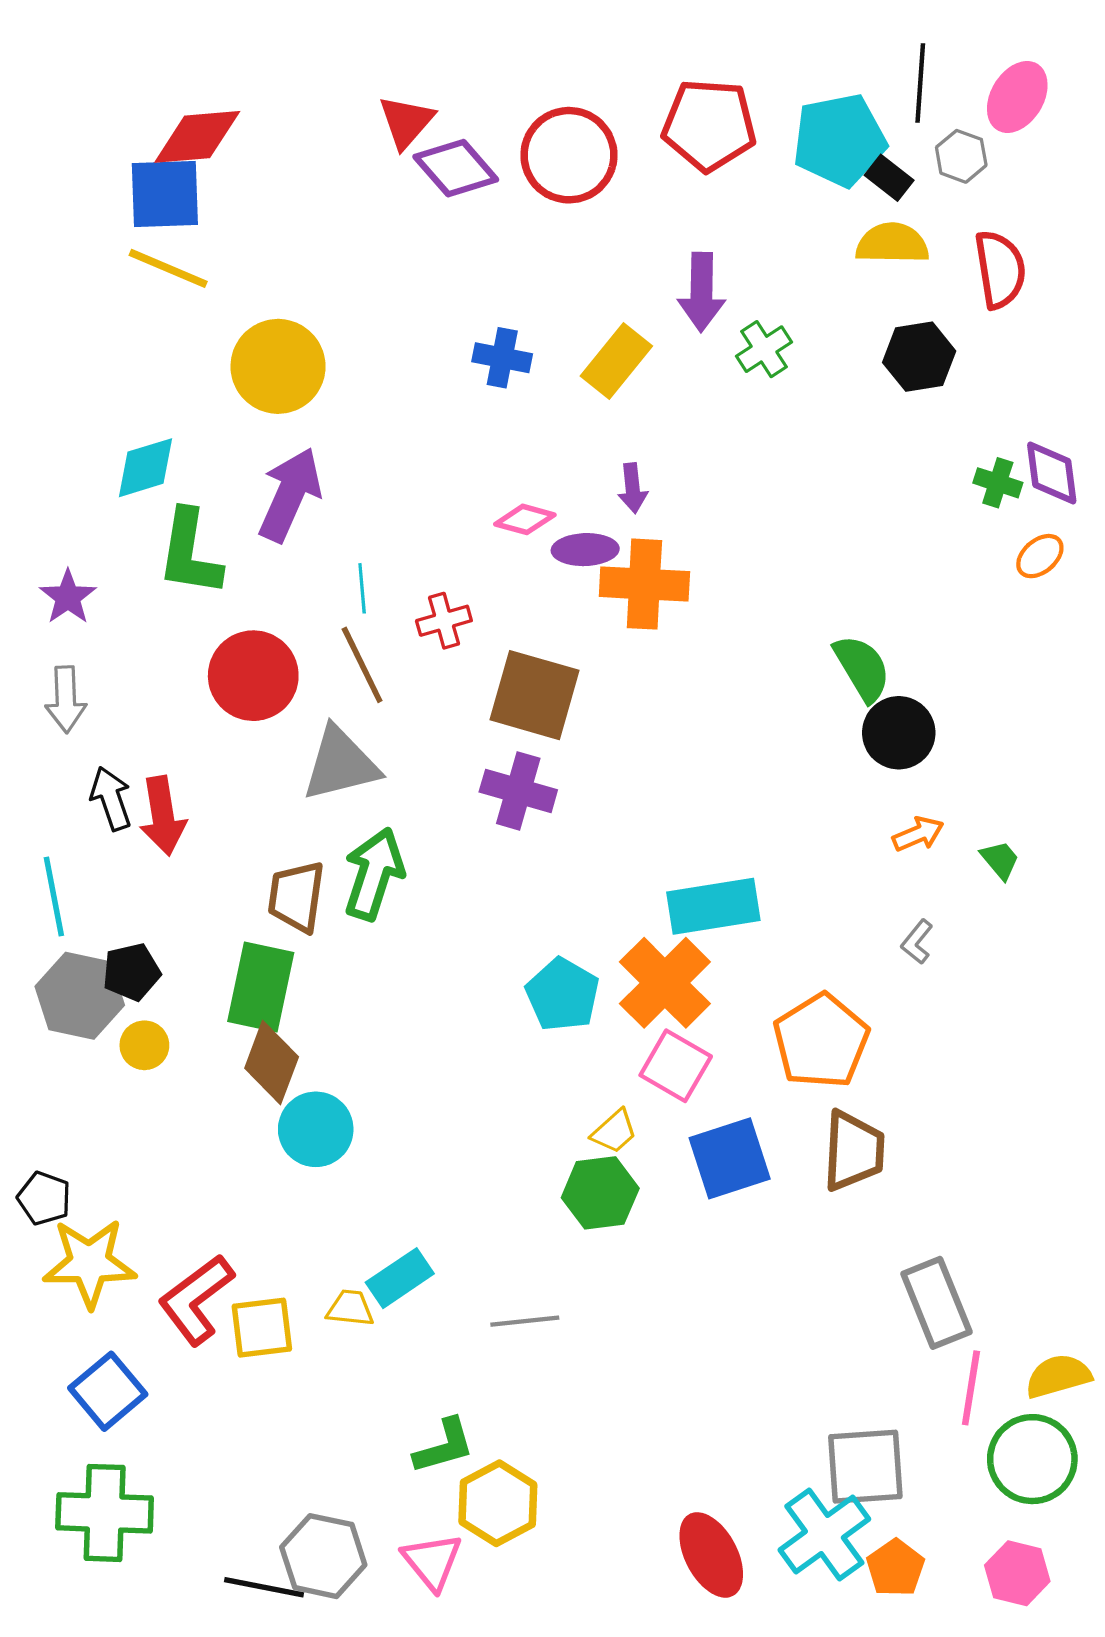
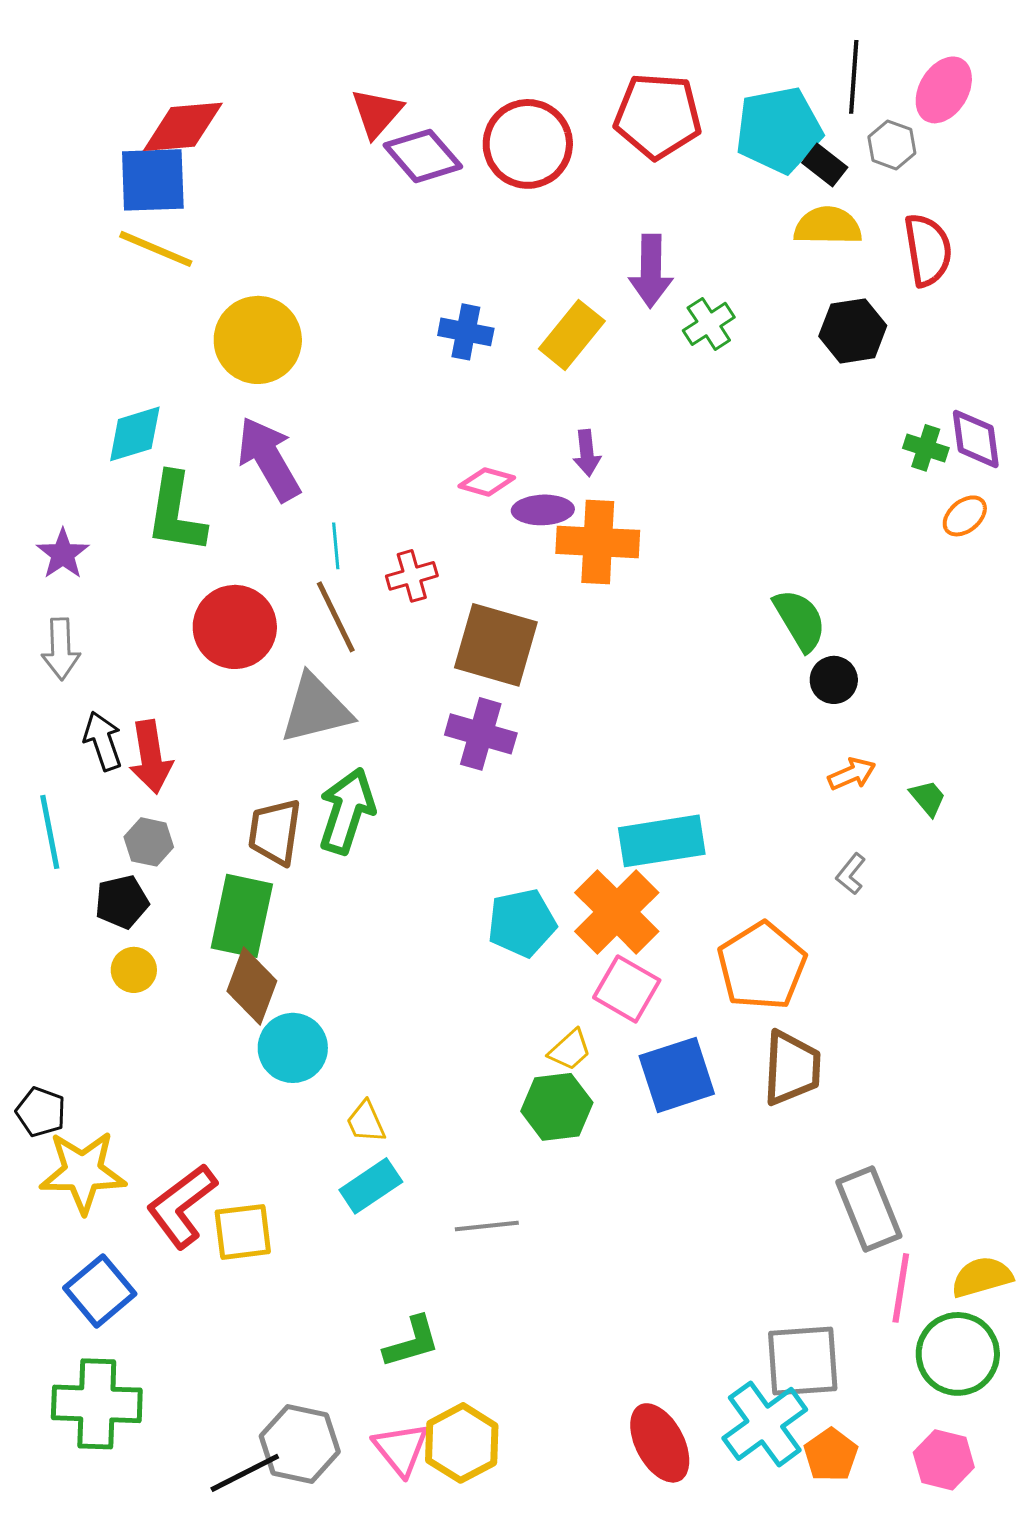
purple arrow: (290, 495) -> (269, 459), turned -54
black circle: (899, 733) -> (834, 680), size x0.7
cyan pentagon: (563, 995) -> (522, 923), turned 30
gray hexagon: (80, 996) -> (149, 842), moved, size x0.6
yellow trapezoid: (350, 1308) -> (366, 1122), moved, turned -120
yellow hexagon: (498, 1503) -> (462, 1443), moved
black line: (264, 1587) -> (245, 1473), turned -38

